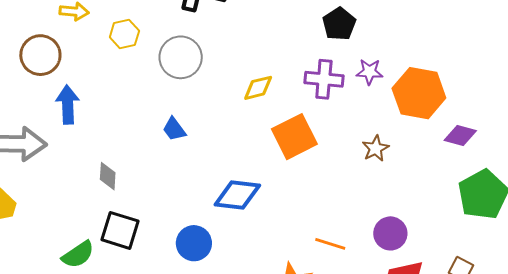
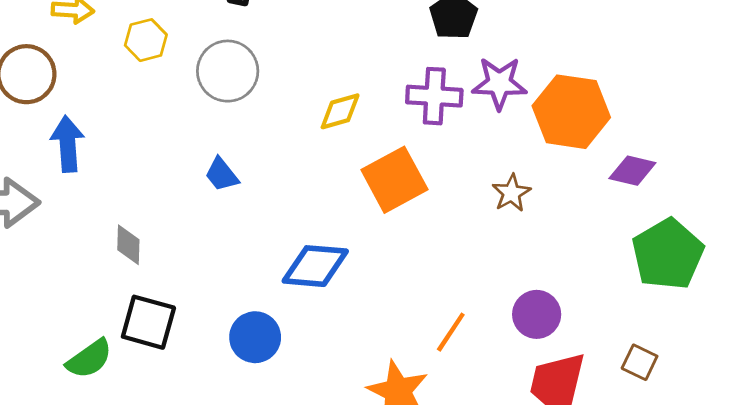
purple star: (370, 72) -> (499, 83), size x1.4
orange line: (330, 244) -> (451, 332), turned -72

